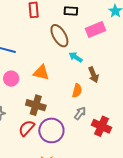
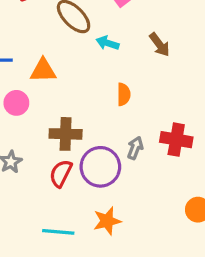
orange triangle: (41, 73) -> (43, 70), moved
brown arrow: (93, 75) -> (160, 45), moved
gray arrow: (80, 113) -> (135, 148), moved

